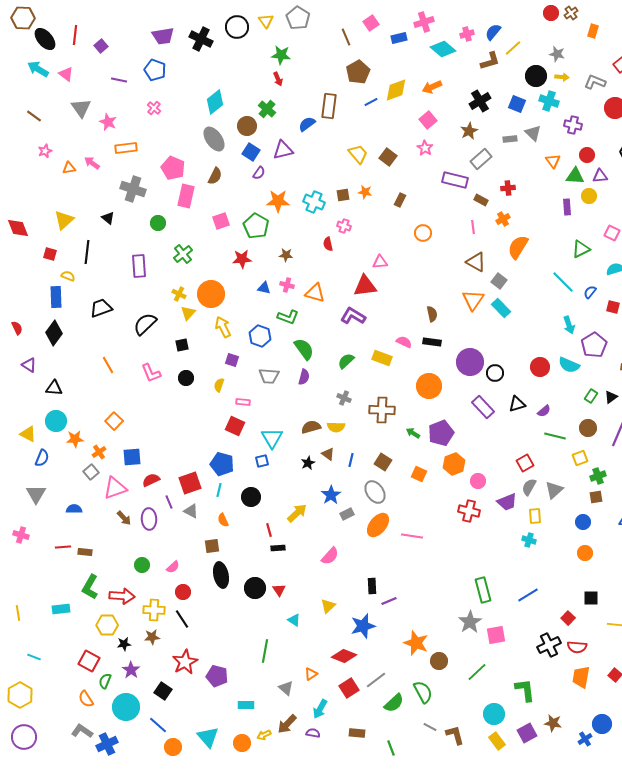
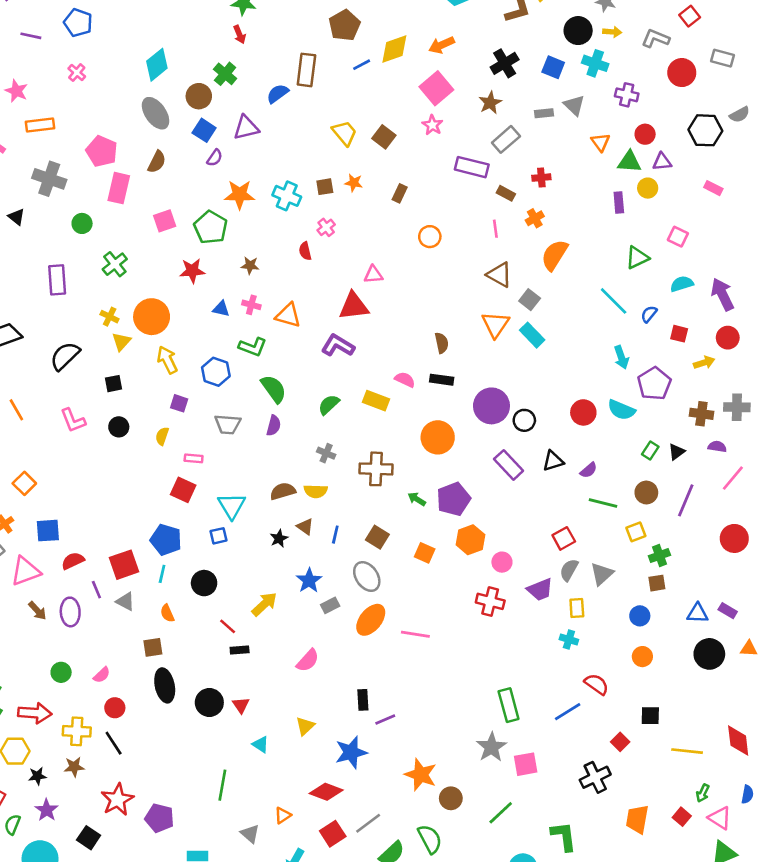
pink square: (428, 120) -> (436, 88), size x1.4
pink cross: (344, 226) -> (326, 227), turned 32
red line: (269, 530) -> (228, 626), turned -32
red semicircle: (577, 647) -> (596, 684), moved, turned -150

